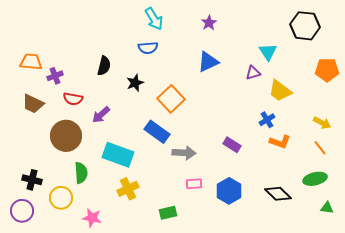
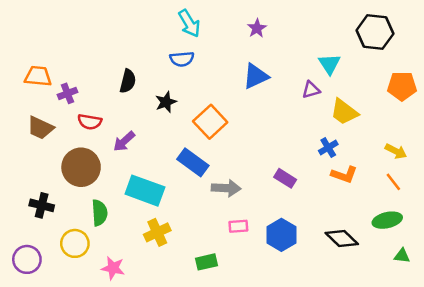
black cross: (32, 180) -> (42, 205), moved

